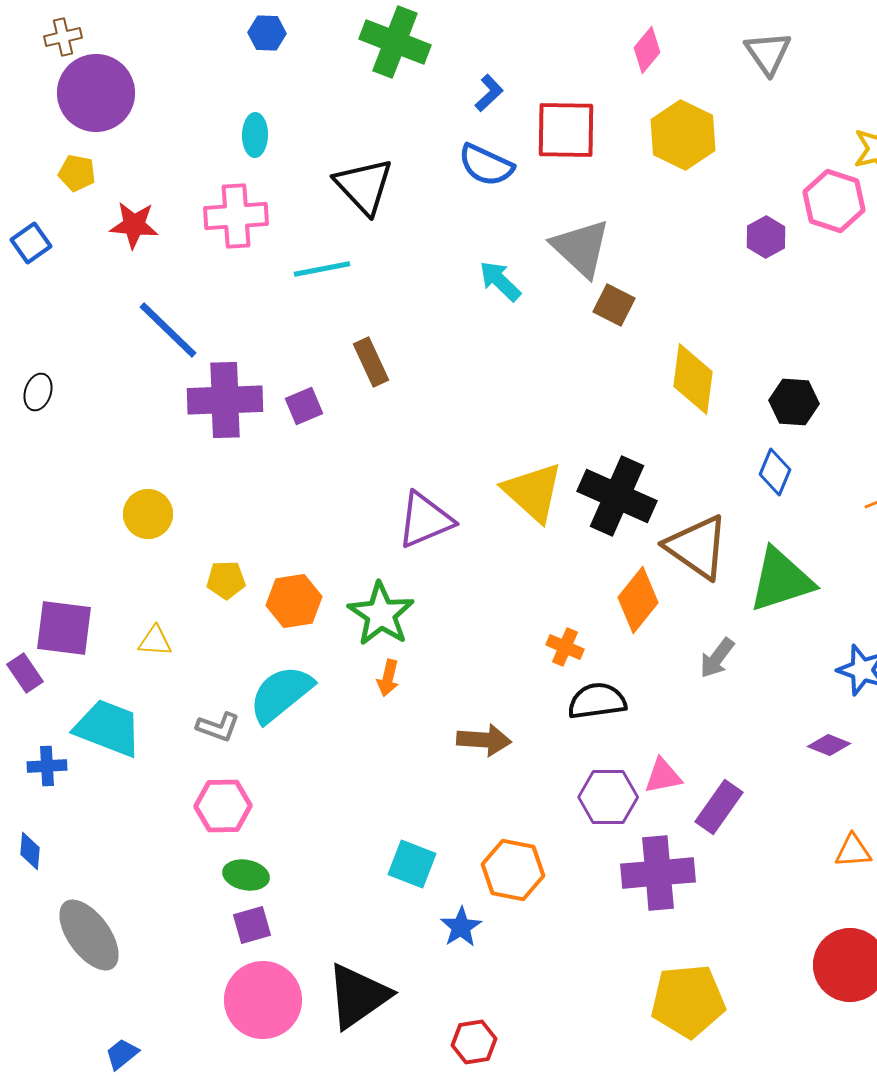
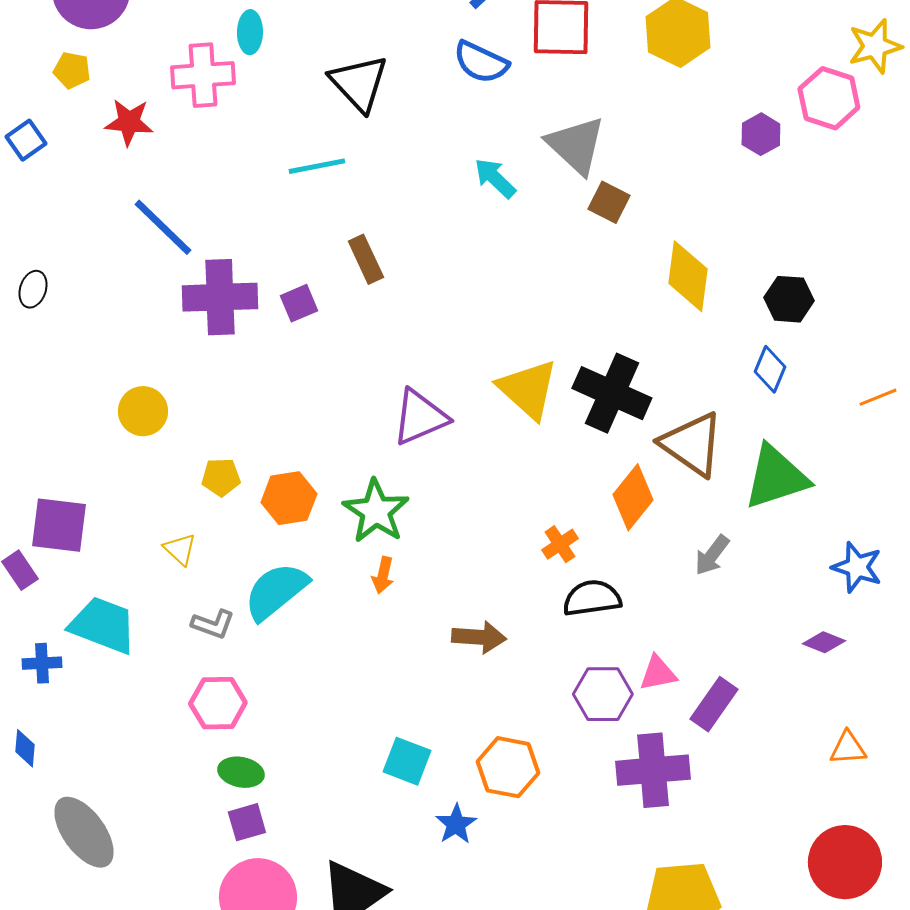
pink cross: (236, 216) -> (203, 75), moved
yellow triangle: (155, 641) -> (180, 549), moved, turned 39
orange cross: (565, 647) -> (560, 544), turned 33

